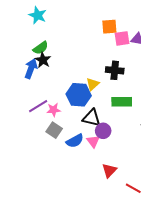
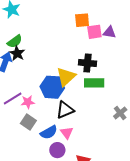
yellow triangle: (93, 84) -> (66, 77), size x1.5
green rectangle: (122, 102) -> (94, 83), moved
black triangle: (92, 118) -> (65, 110), turned -36
purple circle: (103, 131) -> (57, 150), moved

